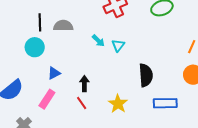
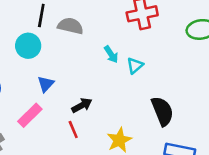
blue triangle: (54, 73) -> (46, 84), turned -32
black semicircle: (146, 75) -> (162, 111), turned -30
black arrow: (84, 84) -> (82, 105), turned 49

